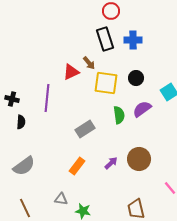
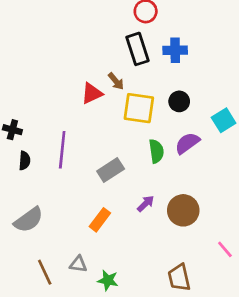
purple line: (47, 98) -> (62, 150), moved
purple arrow: (111, 163) -> (146, 204), moved
brown line: (25, 208) -> (45, 272), moved

